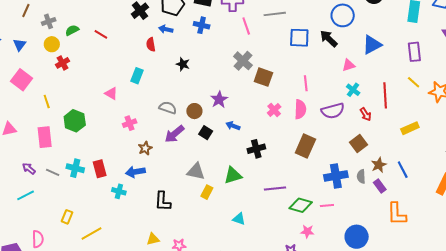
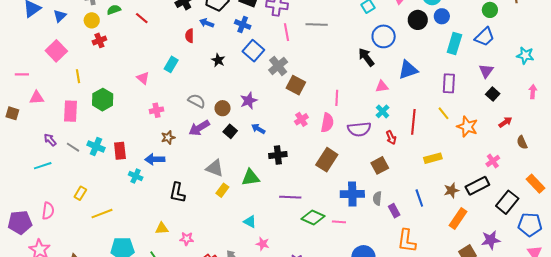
blue square: (299, 38) -> (253, 51), moved, turned 30
brown star: (379, 165) -> (451, 190), moved
pink star: (307, 231) -> (263, 244), moved

